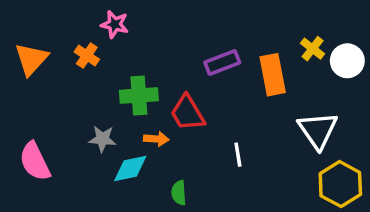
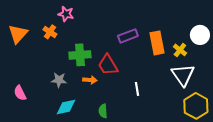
yellow cross: (313, 49) -> (180, 50), moved
pink semicircle: (35, 161) -> (20, 93), size x0.7
cyan diamond: (130, 168) -> (66, 107), moved

